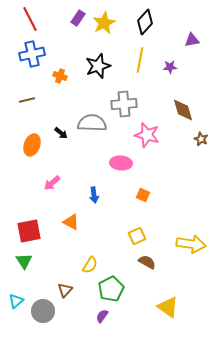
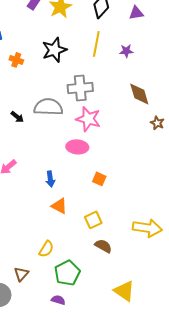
purple triangle: (192, 40) -> (136, 13), moved
pink star: (147, 135) -> (88, 119), moved
orange triangle: (71, 222) -> (59, 206), moved
purple semicircle: (102, 316) -> (58, 300), turned 72

